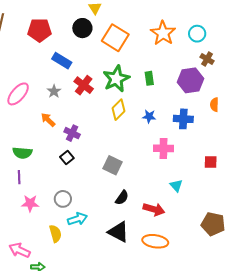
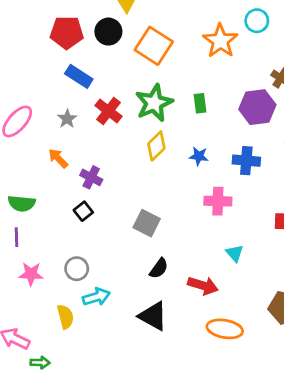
red pentagon: (39, 30) -> (67, 32), moved
cyan circle: (197, 34) -> (257, 21), moved
orange ellipse: (155, 241) -> (225, 329), moved

